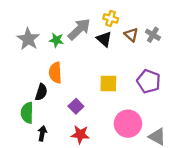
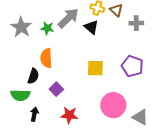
brown triangle: (131, 35) -> (116, 10), moved
gray cross: (153, 35) -> (136, 23), turned -32
purple square: (76, 106) -> (56, 89), moved
green semicircle: (27, 113) -> (20, 95), turned -90

